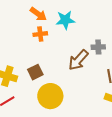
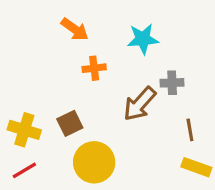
cyan star: (65, 20) -> (143, 39), moved
orange cross: (40, 34) -> (94, 68), moved

